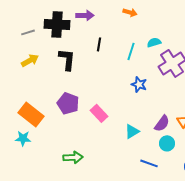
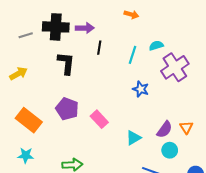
purple arrow: (85, 15) -> (85, 28), moved
yellow arrow: (30, 60) -> (18, 74), moved
cyan star: (23, 138) -> (26, 155), moved

